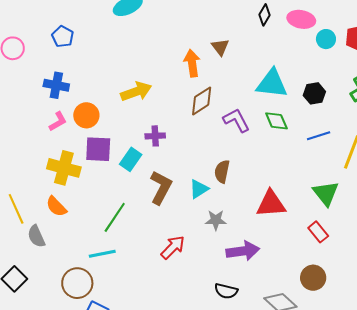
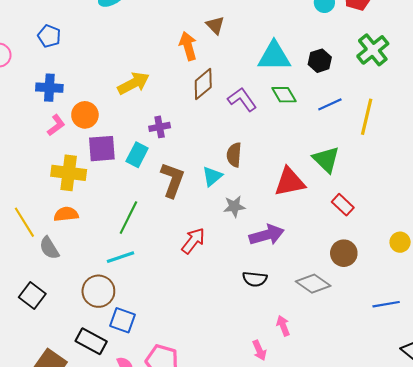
green triangle: (326, 193) -> (326, 159), moved
orange semicircle: (56, 207) -> (66, 214), turned 135

